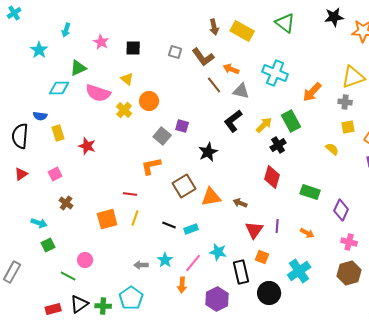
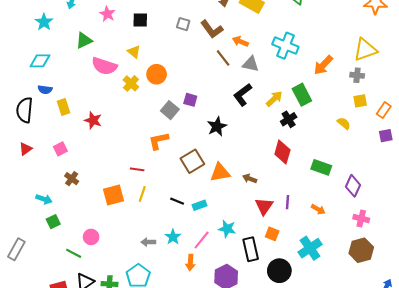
cyan diamond: (59, 88) -> (40, 61), moved

